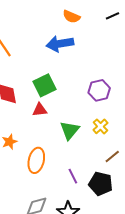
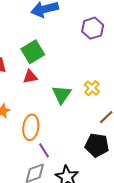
purple hexagon: (99, 90) -> (93, 28), moved
purple line: (73, 176) -> (44, 150), moved

